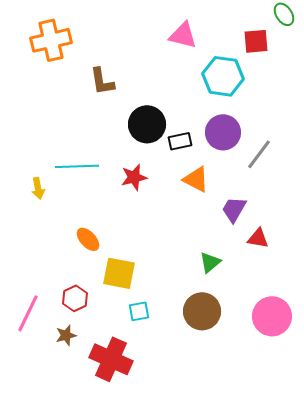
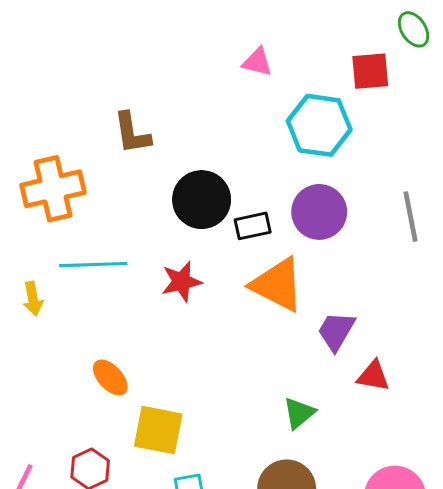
pink triangle: (183, 35) -> (257, 62), size x0.7
orange cross: (51, 40) -> (53, 189), moved
gray line: (259, 154) -> (410, 217), moved, turned -48
orange triangle: (196, 179) -> (277, 285), size x1.4

